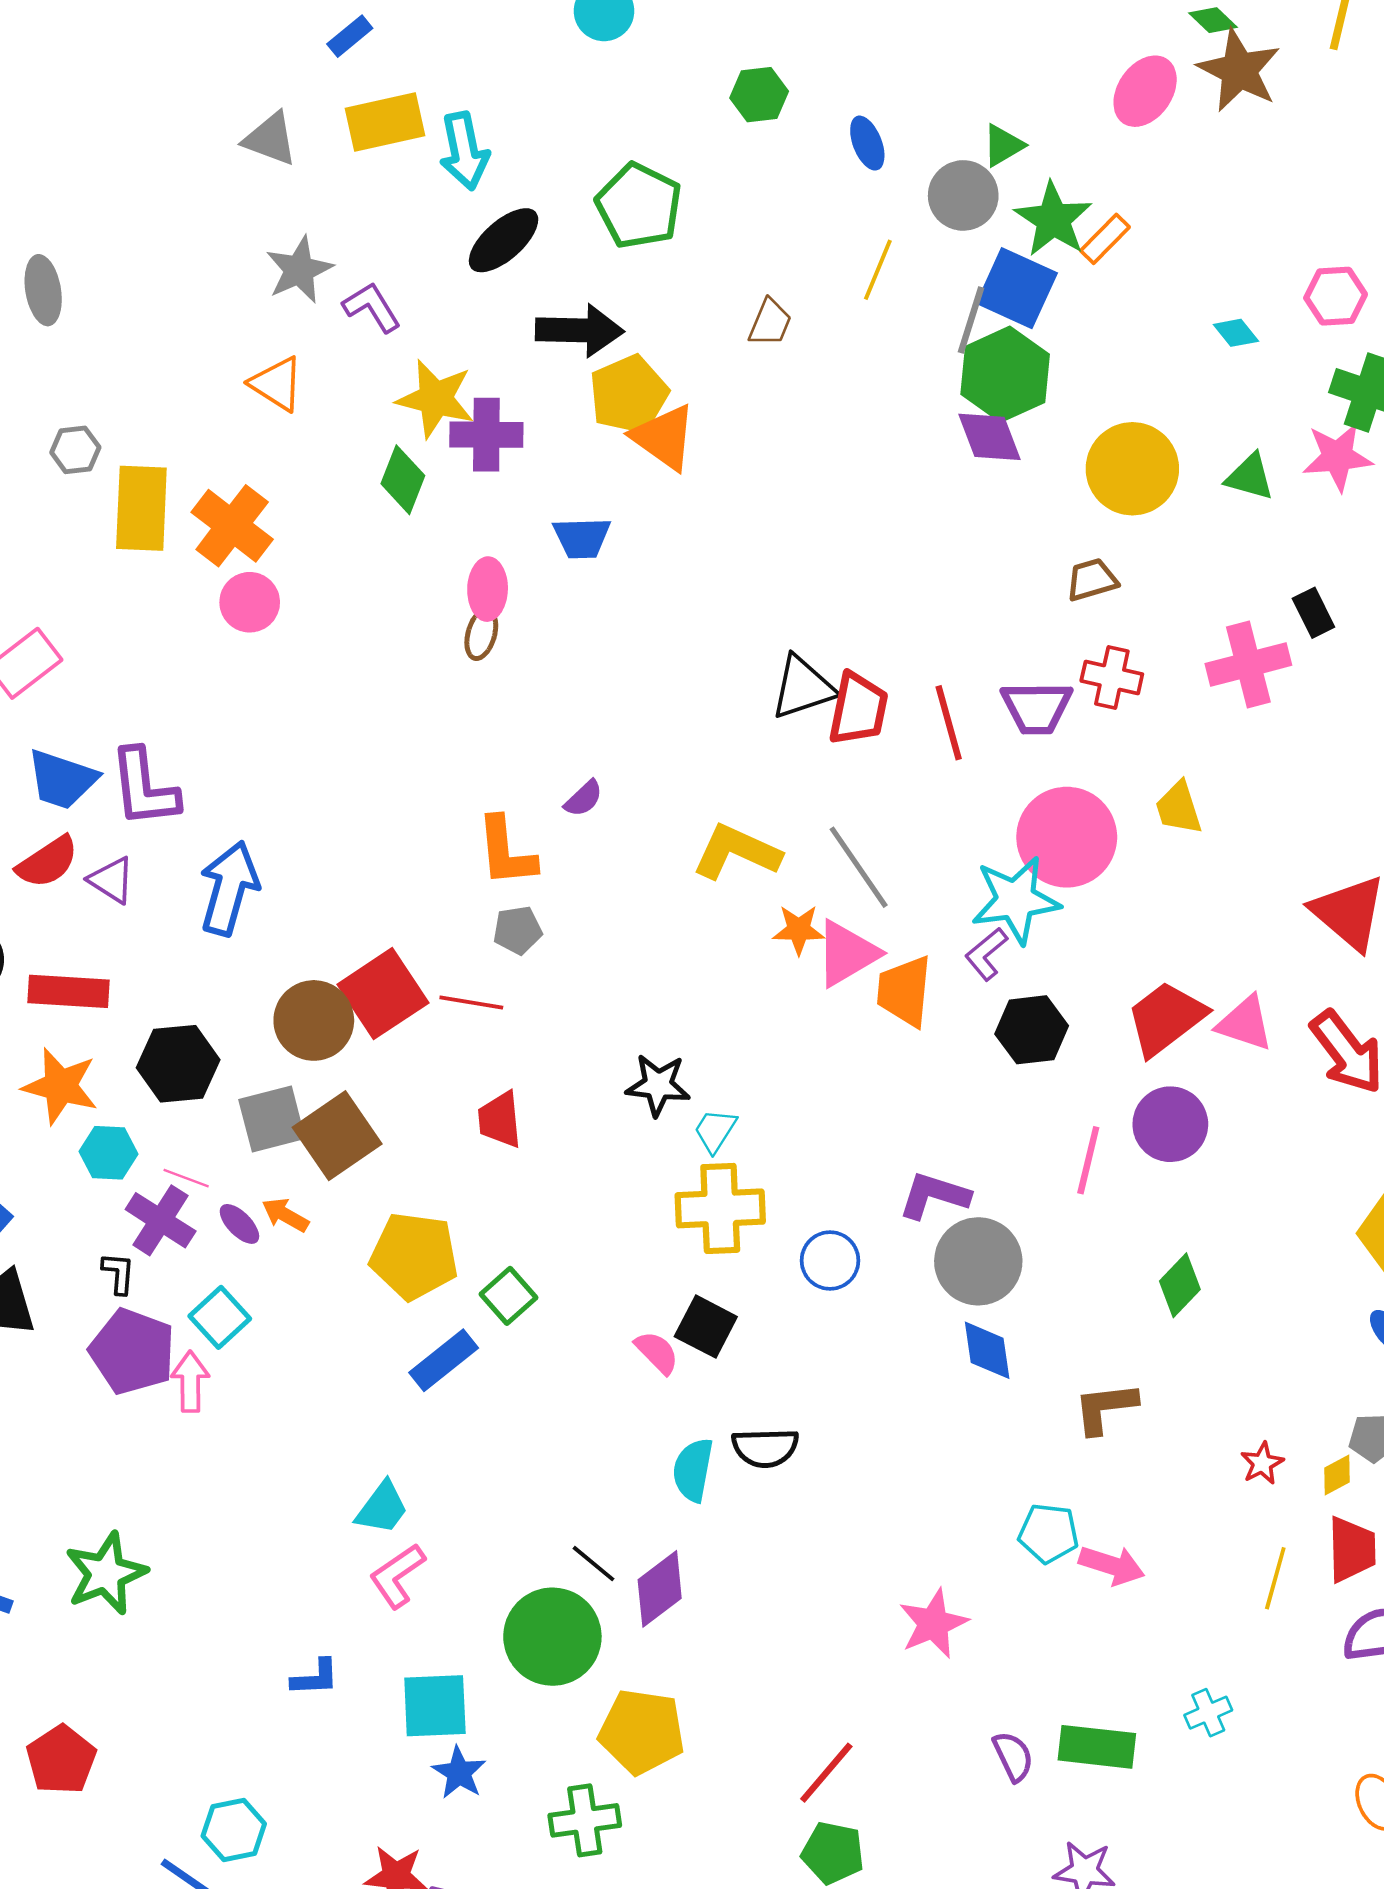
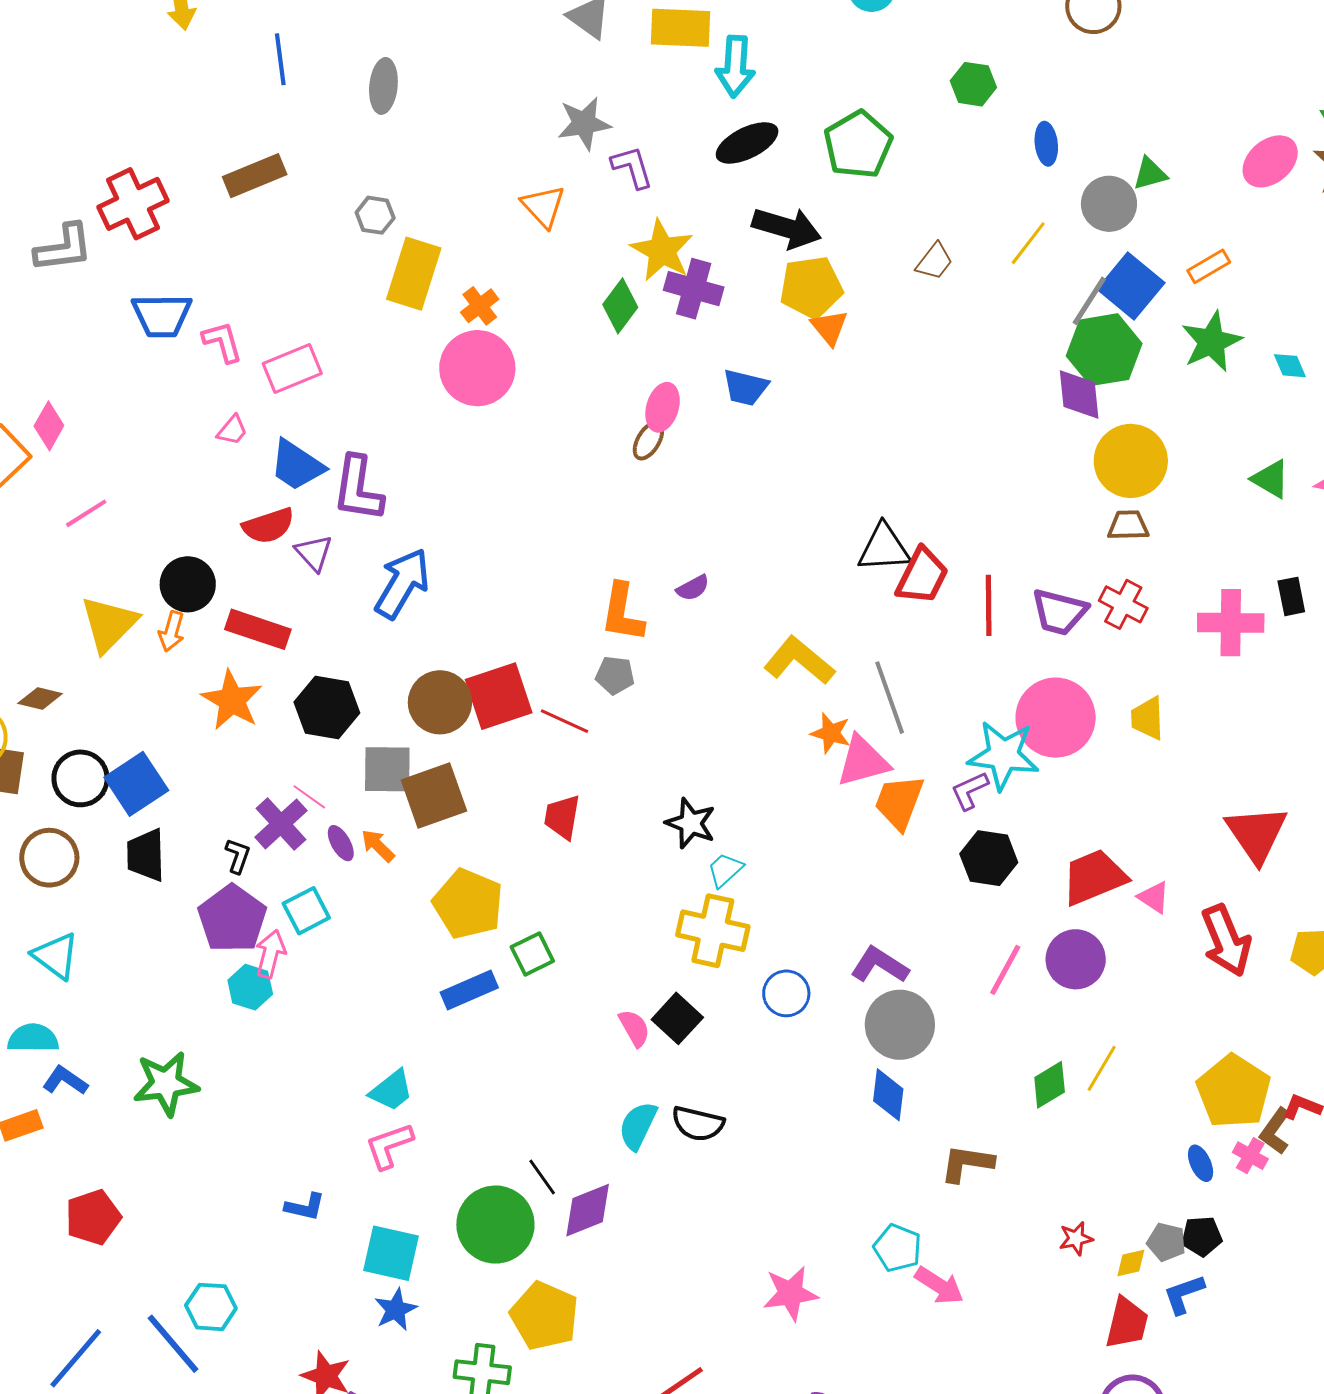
green star: (1053, 219) -> (1212, 342), moved
orange triangle: (664, 437) -> (829, 327), size x0.7
yellow circle: (1132, 469) -> (1131, 461), moved
orange cross: (232, 526) -> (480, 306), size x0.6
pink circle: (250, 602) -> (477, 368), size x1.6
pink triangle: (1245, 1023) -> (1154, 897), size x0.7
cyan hexagon: (109, 1153) -> (250, 987), moved
yellow line: (1275, 1578) -> (1102, 1068), moved

